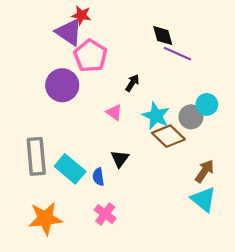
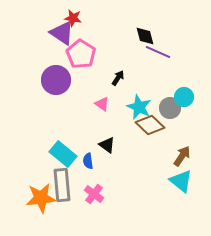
gray rectangle: (36, 156) -> (62, 185), moved
black triangle: (120, 159) -> (107, 145), turned -30

